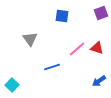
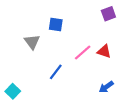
blue square: (62, 16) -> (56, 25), moved
blue line: (52, 67) -> (56, 72), turned -35

